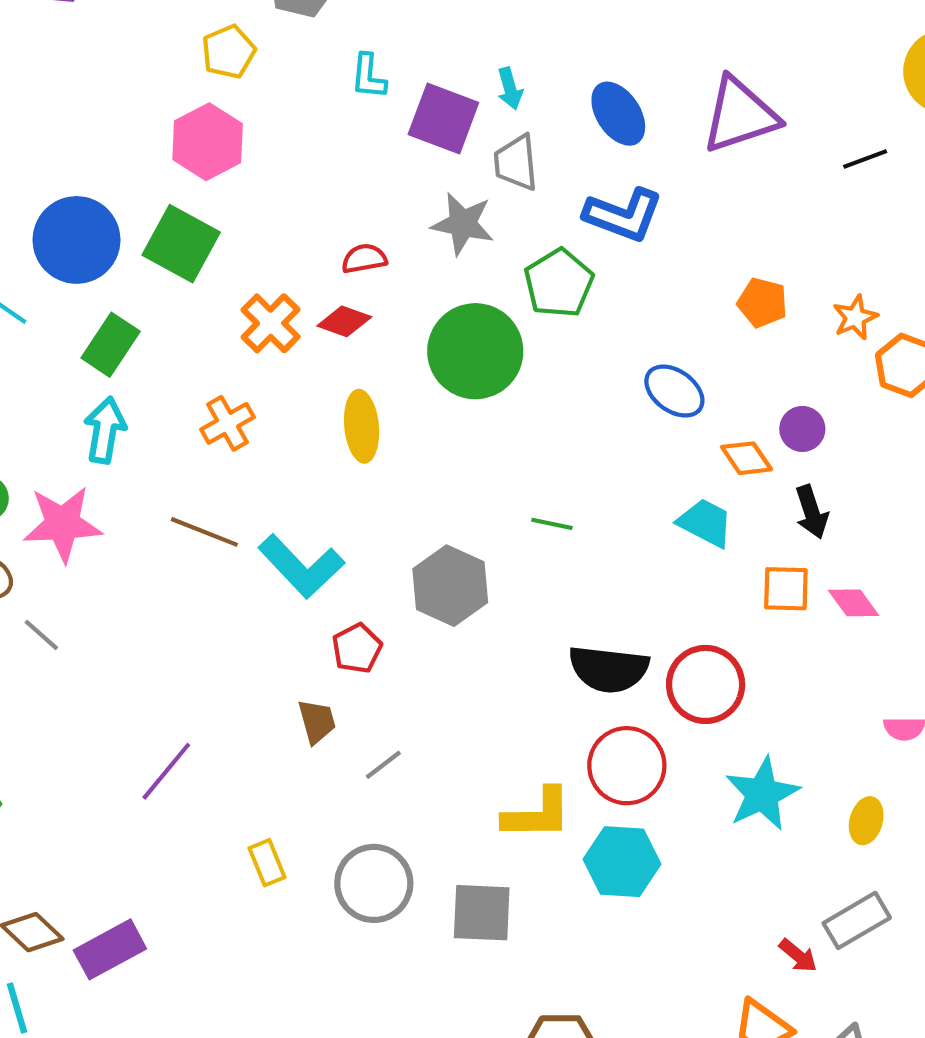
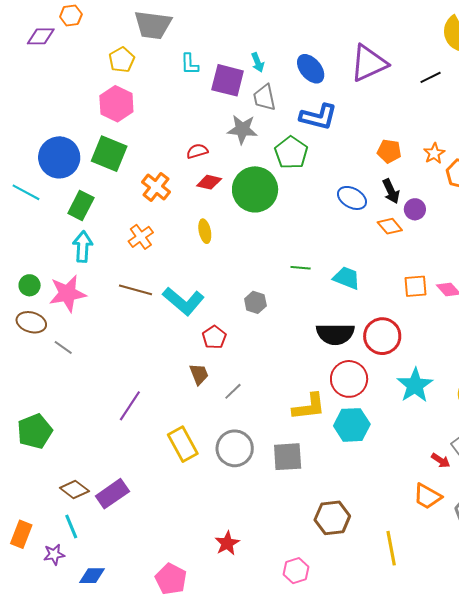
red diamond: (344, 321) -> (209, 182), moved
yellow ellipse: (362, 426) -> (205, 231), size x0.7
black arrow: (812, 512) -> (391, 191), moved
cyan trapezoid: (705, 523) -> (347, 278), moved
gray hexagon: (450, 586) -> (255, 302), size x0.6
yellow rectangle: (267, 863) -> (183, 444), size x1.6

